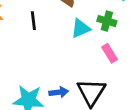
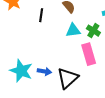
pink rectangle: (110, 53) -> (89, 54), size x1.5

